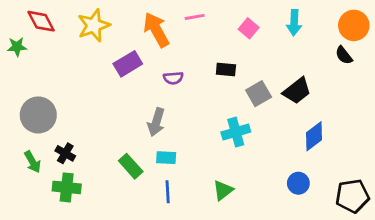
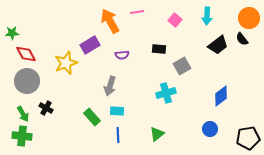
red diamond: (41, 21) -> (26, 54), moved
yellow star: (94, 25) -> (66, 63), moved
black trapezoid: (297, 91) -> (218, 45), moved
green cross: (67, 187) -> (22, 136), moved

